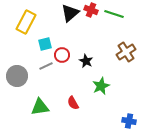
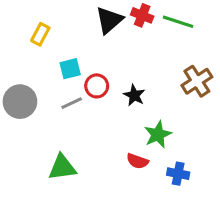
yellow rectangle: (26, 22) -> (40, 34), size x0.6
gray circle: (17, 76) -> (20, 102), moved
red semicircle: (73, 103) -> (137, 161), moved, turned -40
blue cross: (129, 121) -> (178, 174), moved

